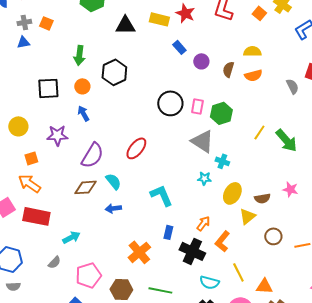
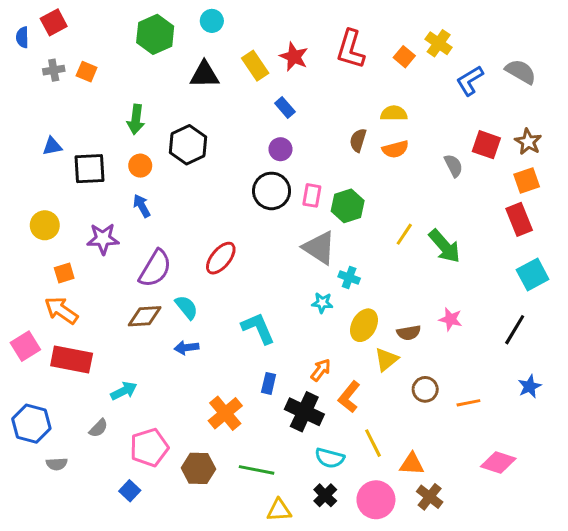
yellow rectangle: (159, 19) -> (255, 66), turned 42
blue triangle: (23, 42) -> (52, 146), moved
purple circle: (201, 61) -> (280, 149), moved
gray semicircle: (13, 286) -> (57, 464), moved

